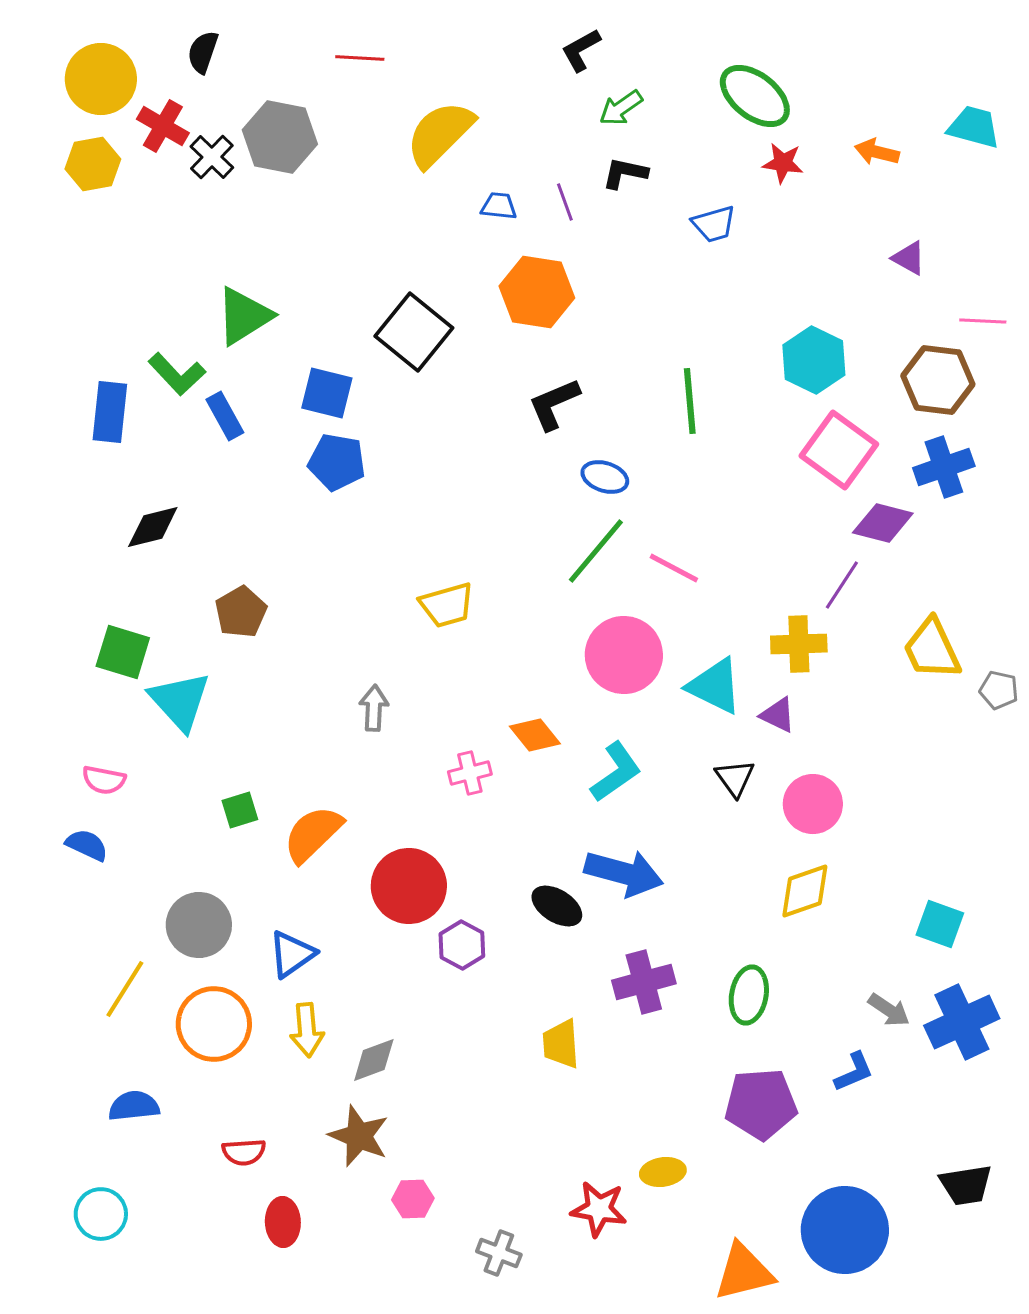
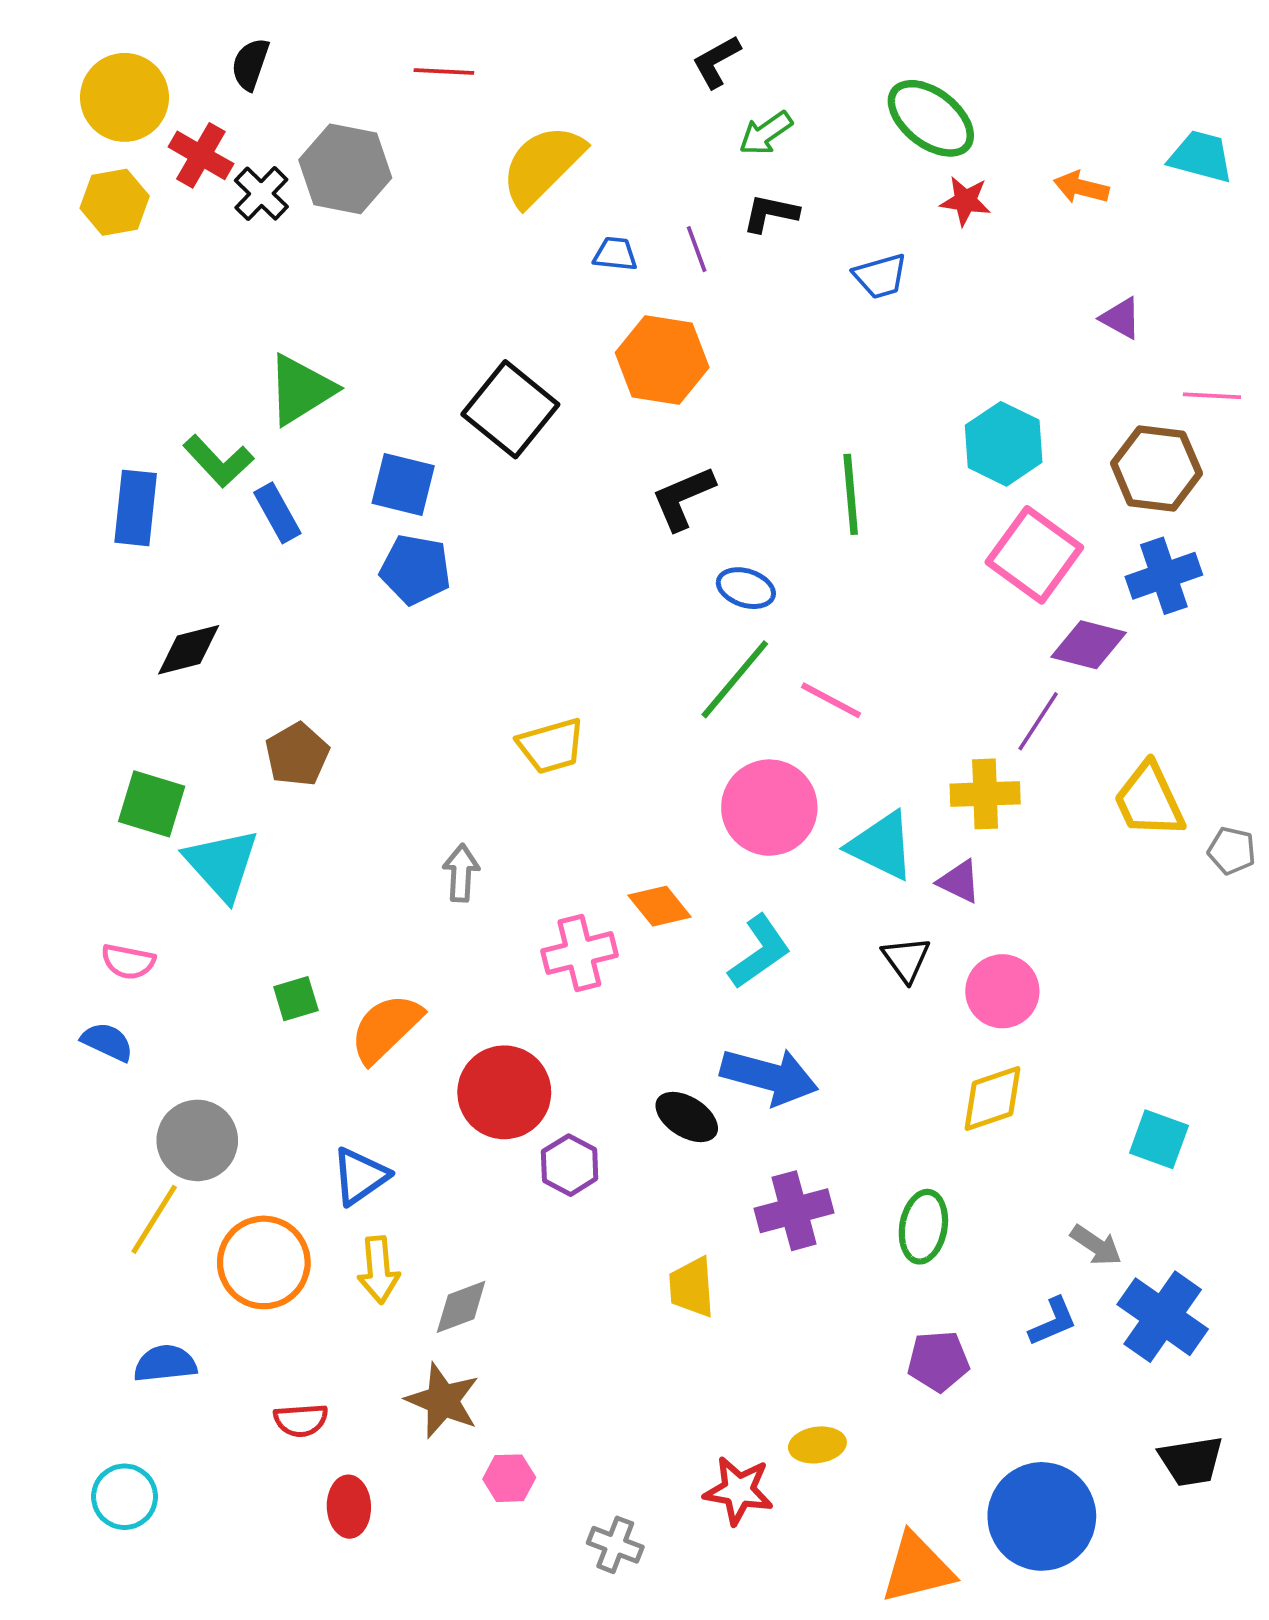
pink cross: (470, 773) -> (579, 953), size x1.4
gray circle: (199, 925) -> (197, 1140), moved
blue cross: (962, 1022) -> (1163, 1317), moved, turned -30
purple pentagon: (761, 1104) -> (938, 1361), size x0.7

